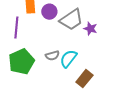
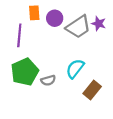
purple star: (90, 29) -> (99, 24), moved
gray semicircle: (52, 56) -> (48, 80), moved

